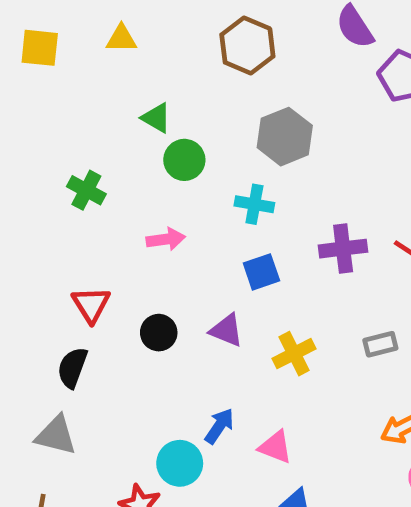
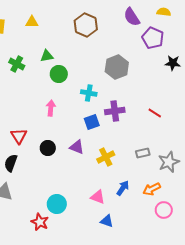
green triangle: (156, 118) -> (47, 56), turned -40
gray hexagon: (285, 137) -> (117, 67), moved
green cross: (86, 190) -> (17, 64), moved
pink arrow: (166, 239) -> (51, 108), turned -77
purple cross: (343, 249) -> (115, 111), moved
blue arrow: (219, 426) -> (123, 188), moved

